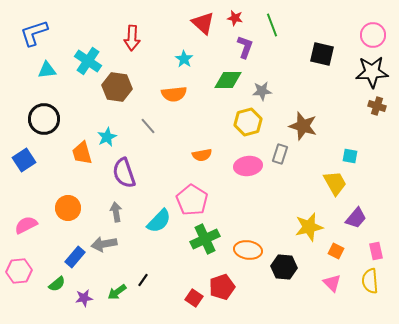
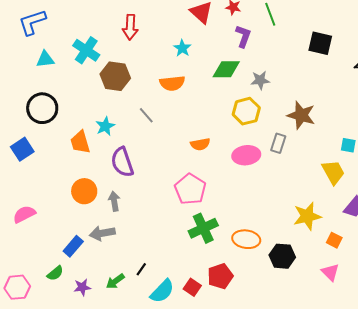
orange circle: (68, 208) -> (84, 191), moved
cyan semicircle: (159, 221) -> (162, 291), moved
pink hexagon: (19, 271) -> (17, 287), moved

